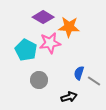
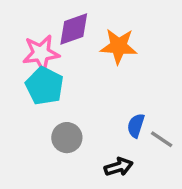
purple diamond: (43, 17) -> (74, 29), turned -50
pink star: (50, 43) -> (41, 53), moved

